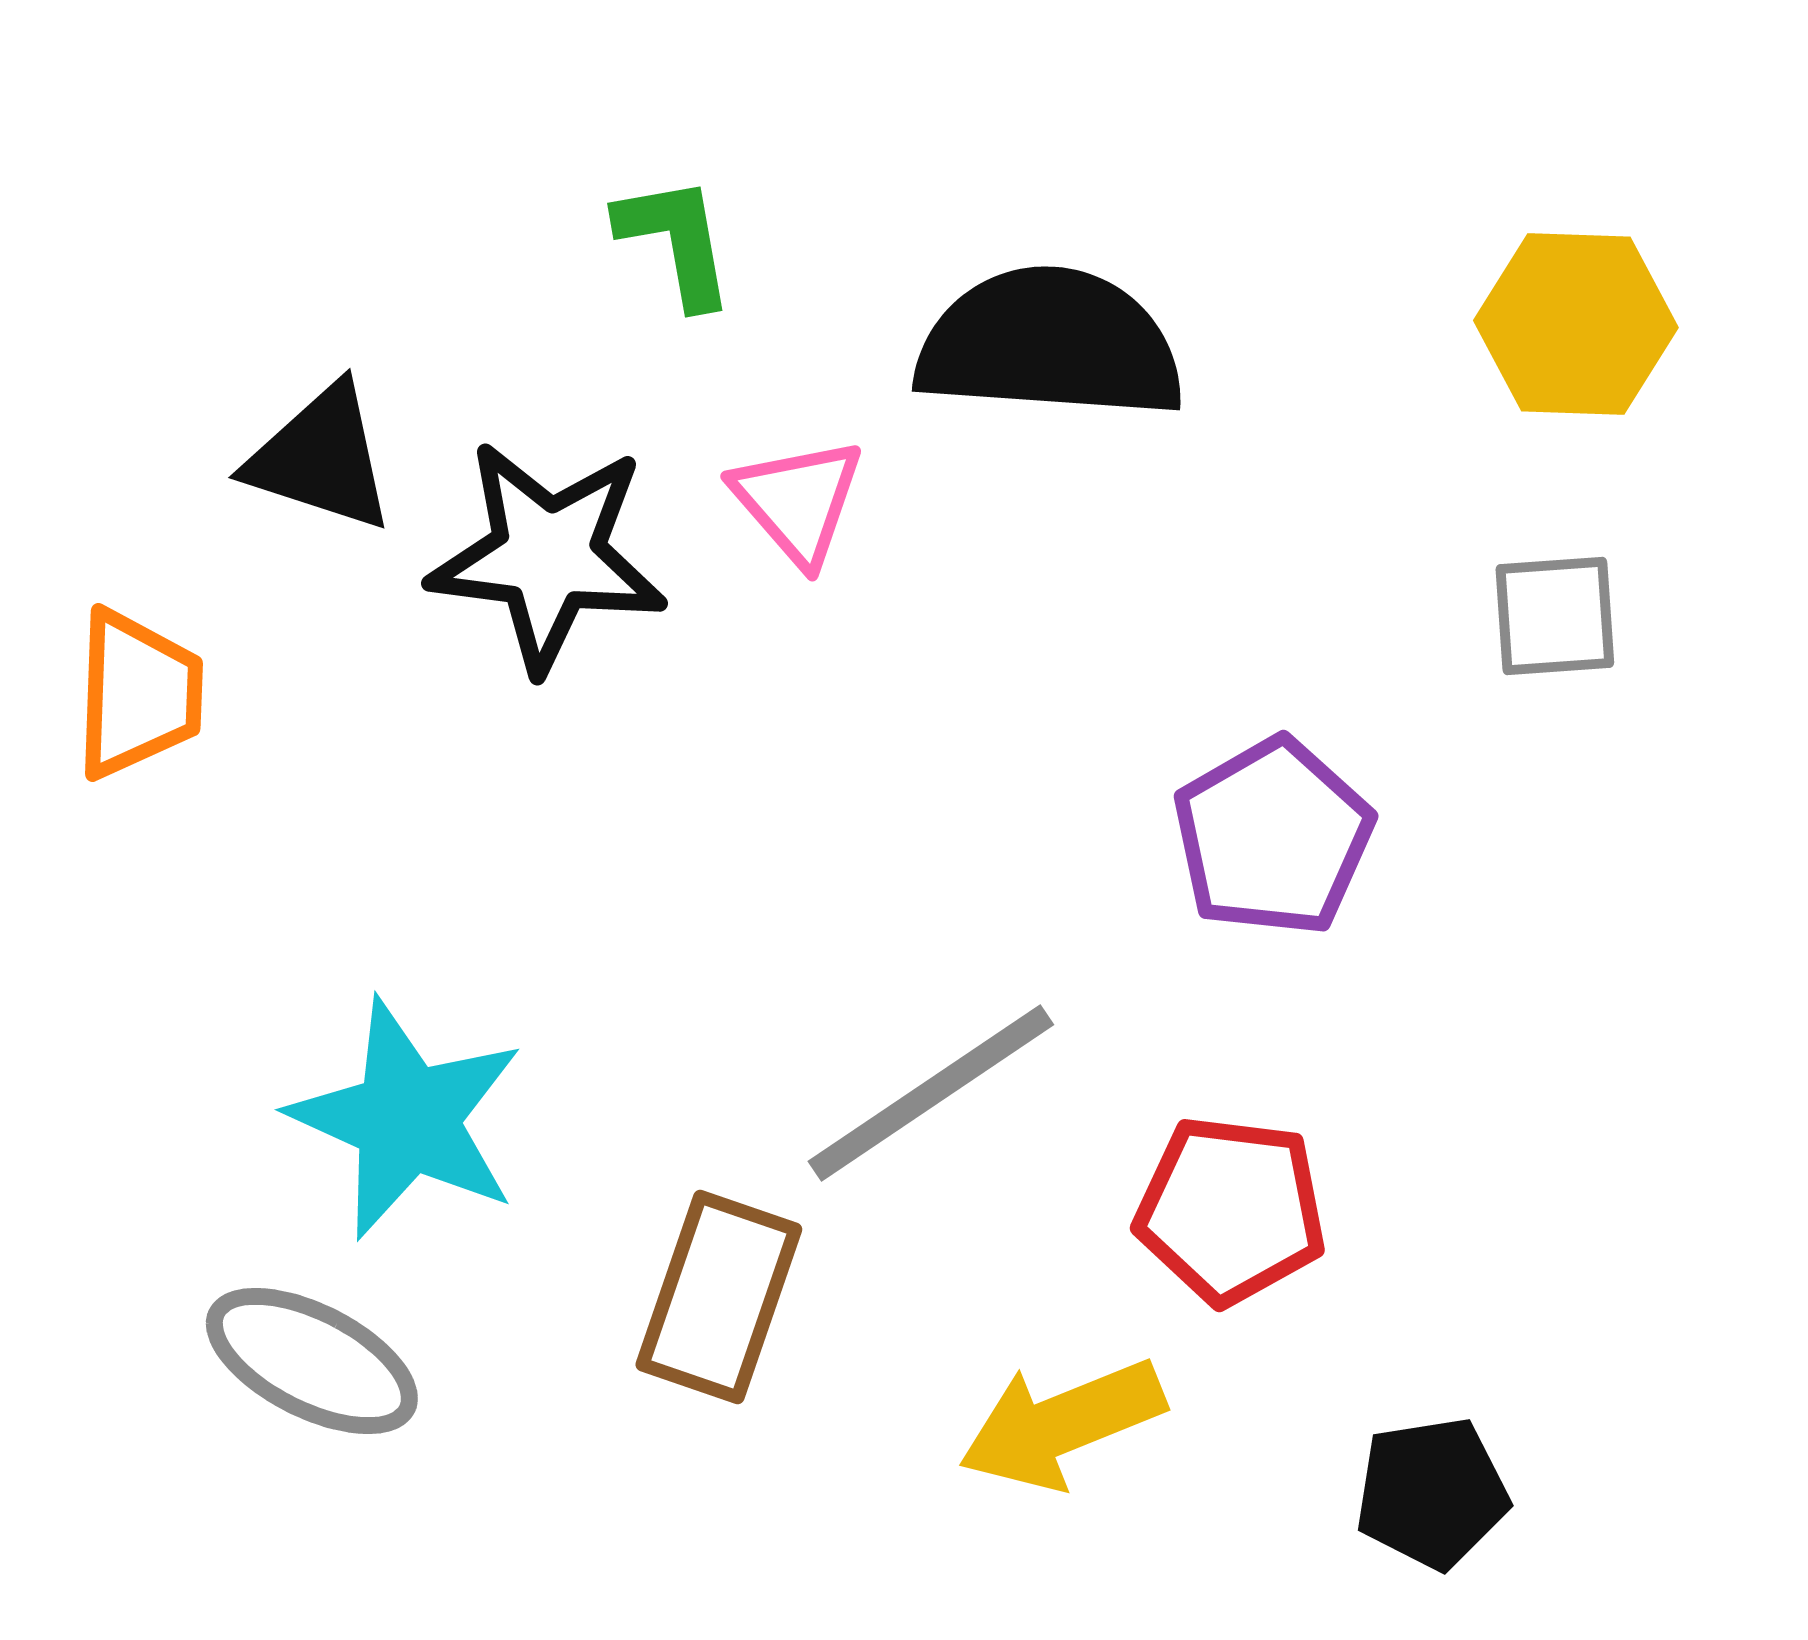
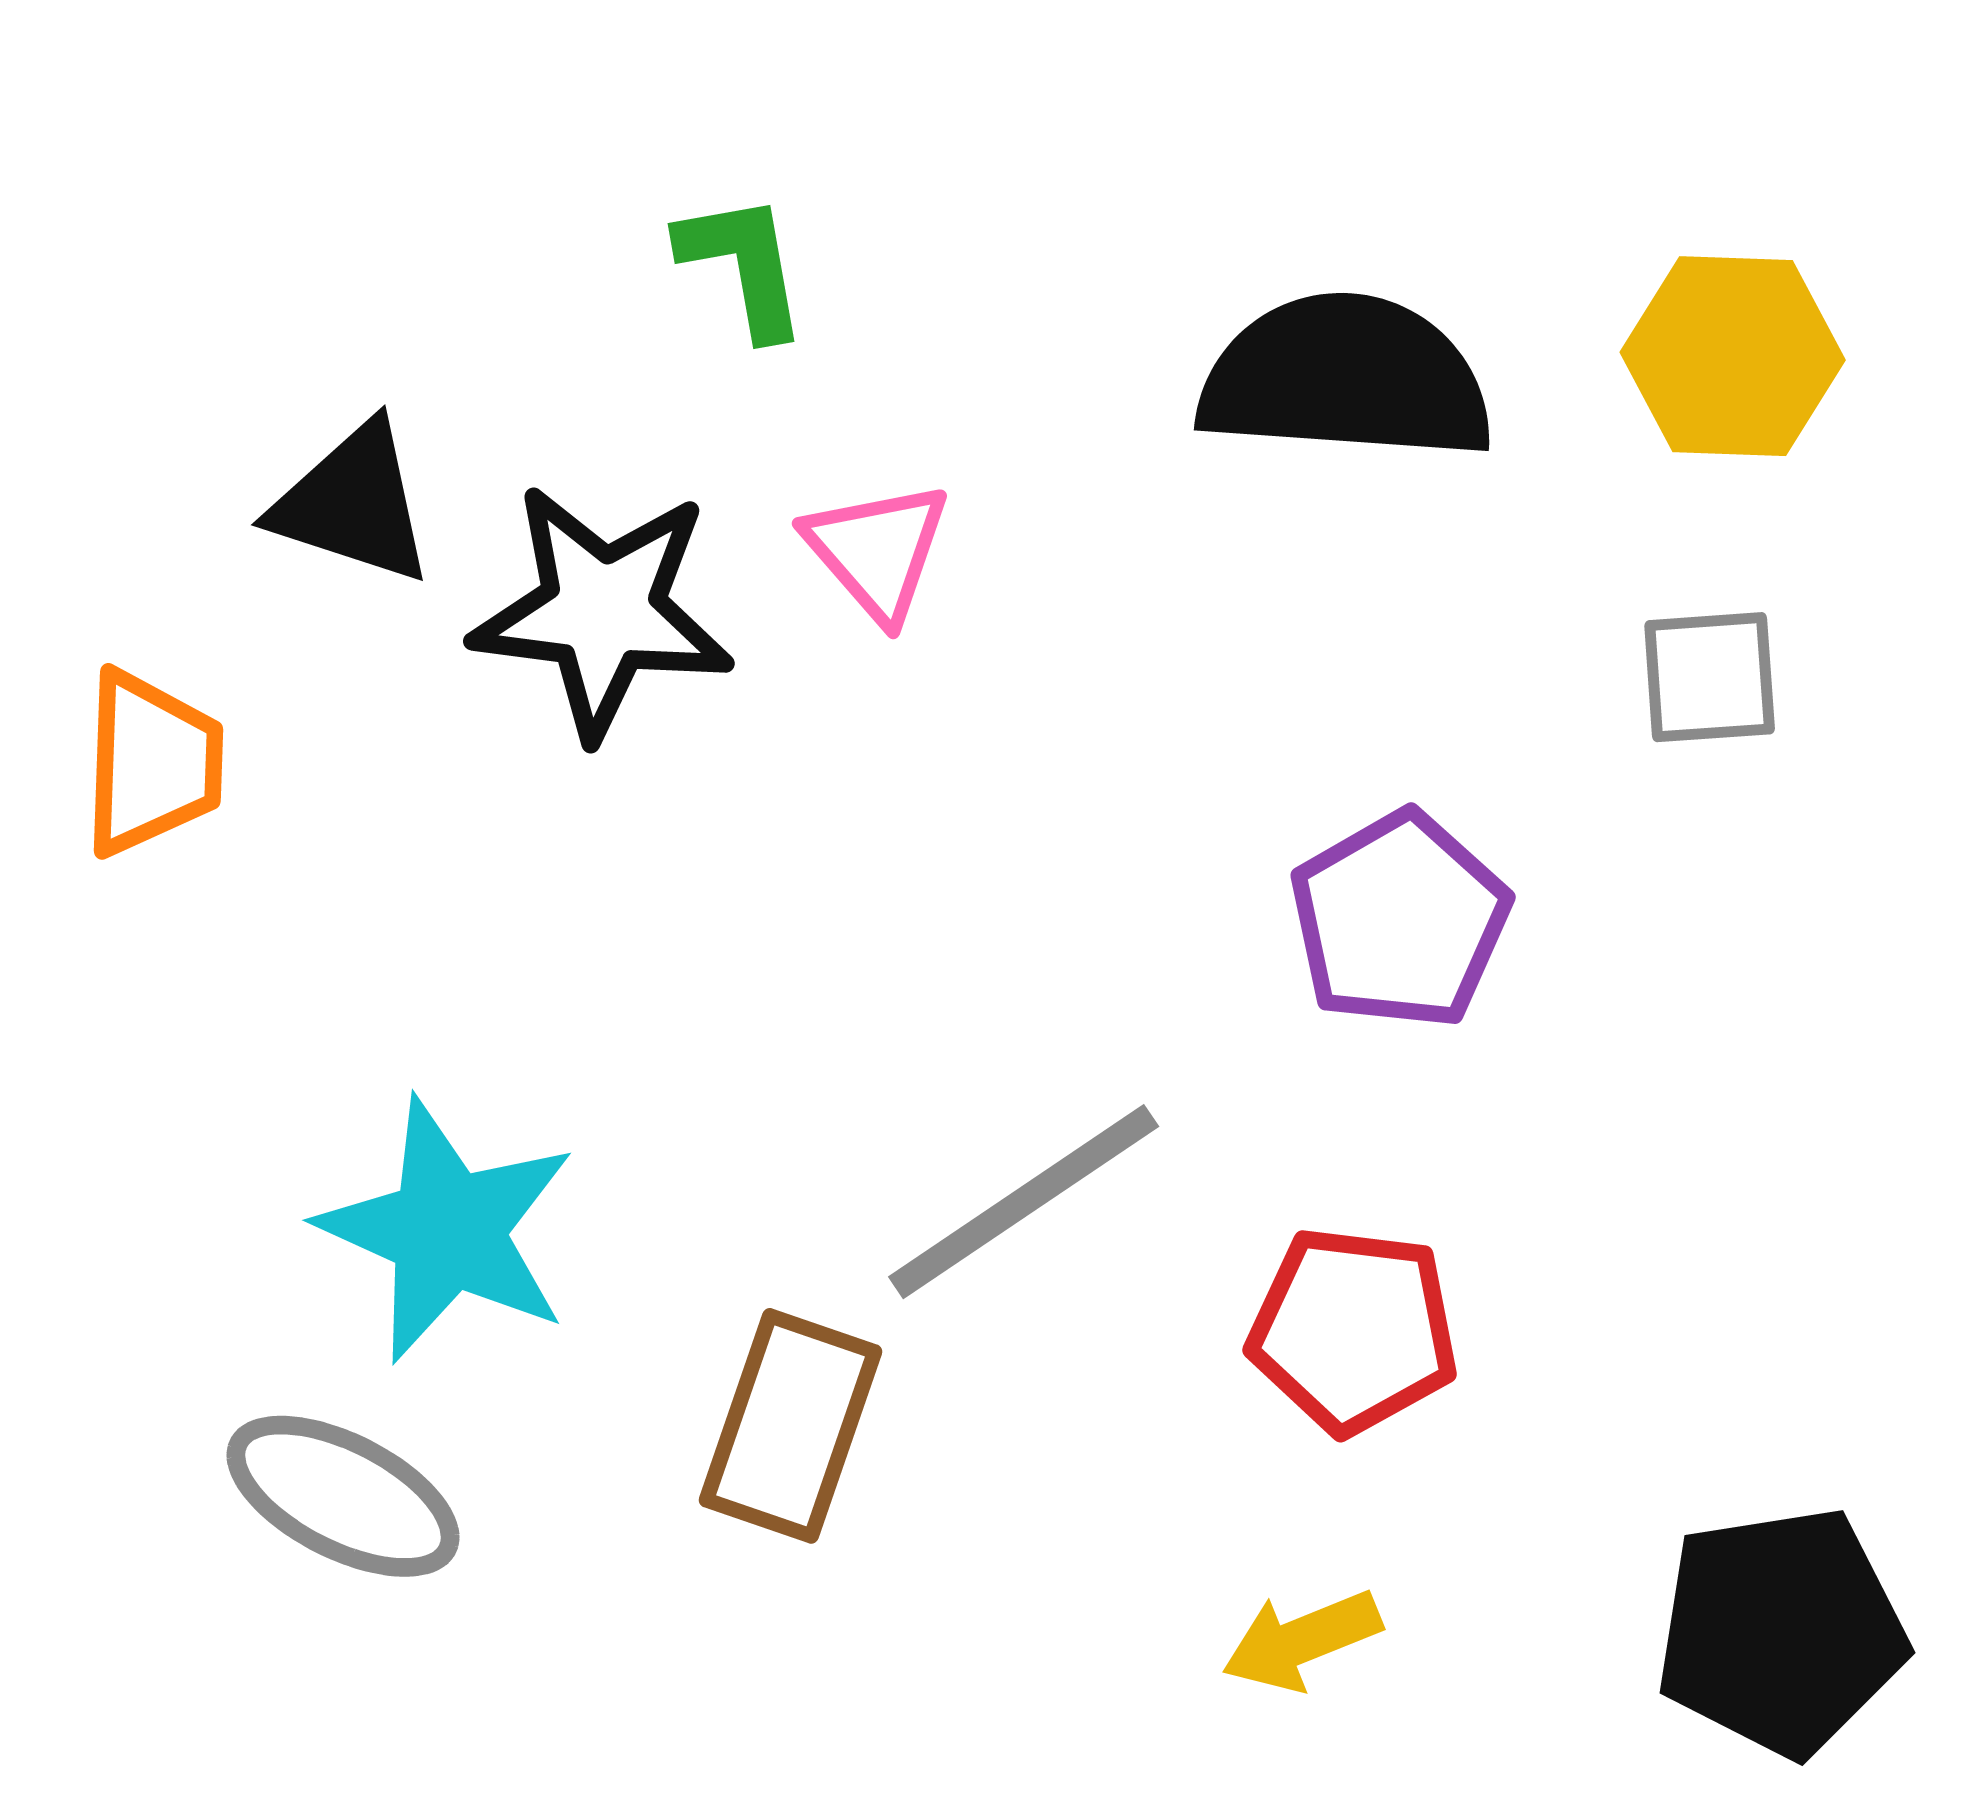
black semicircle: (1050, 344) -> (1346, 378), moved
yellow arrow: (1062, 1424) -> (1302, 1640), moved, size x0.7
black pentagon: (1432, 1493) -> (1781, 1632), moved, size x1.5

